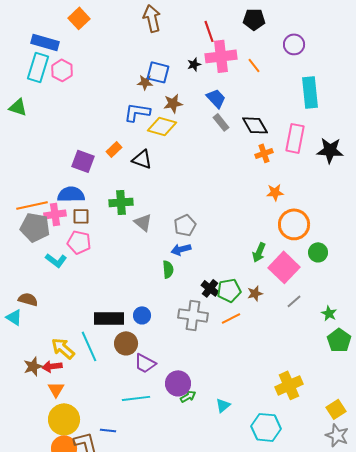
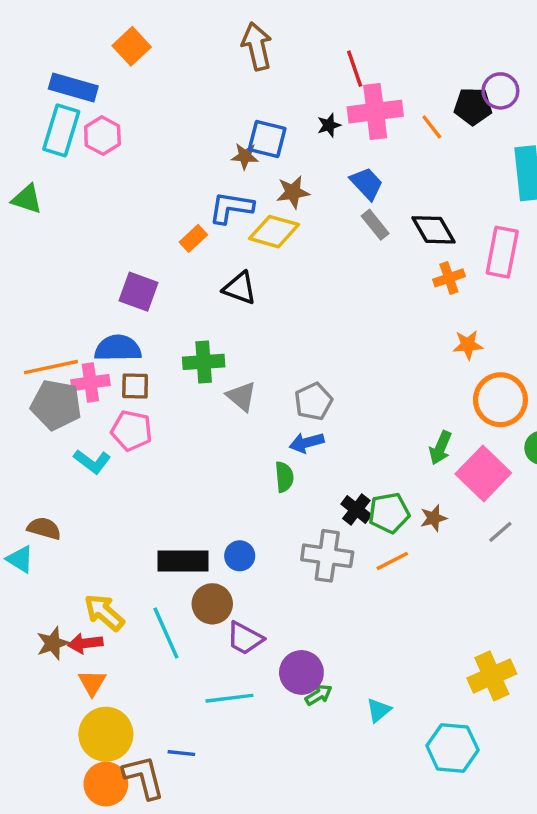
black pentagon: (254, 19) -> (473, 106), moved
orange rectangle: (114, 149) -> (193, 238), moved
cyan line: (89, 346) -> (166, 633), moved

